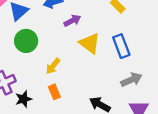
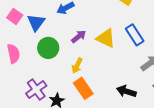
purple arrow: (72, 21) -> (79, 36), moved
orange rectangle: (54, 92) -> (83, 88), size x1.5

